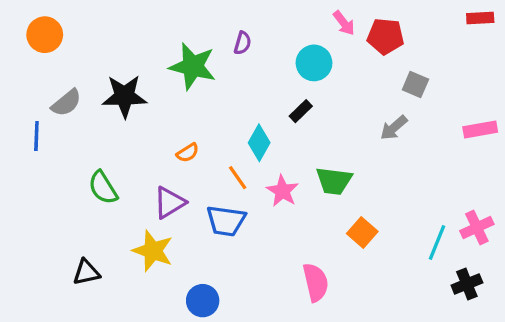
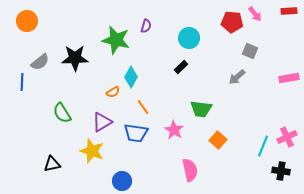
pink arrow: (344, 23) -> (255, 14), moved
cyan diamond: (259, 143) -> (131, 77), moved
pink star: (282, 191) -> (174, 130), moved
black cross: (467, 284) -> (281, 171), turned 30

